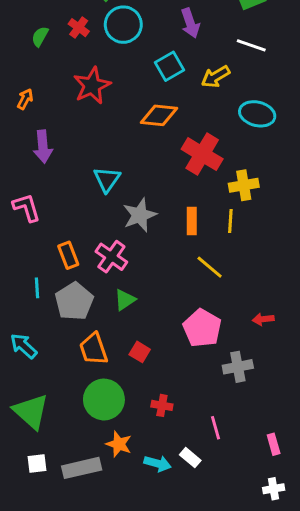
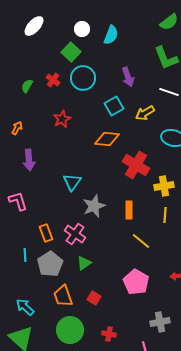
red star: (92, 86) -> (62, 119), size x0.7
yellow line: (230, 221) -> (165, 215), moved
cyan arrow: (24, 346) -> (25, 307), moved
gray cross: (238, 367) -> (160, 322), moved

